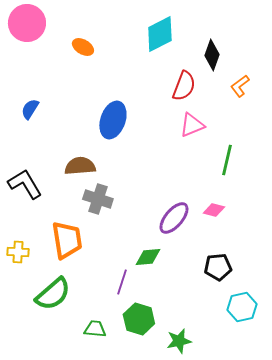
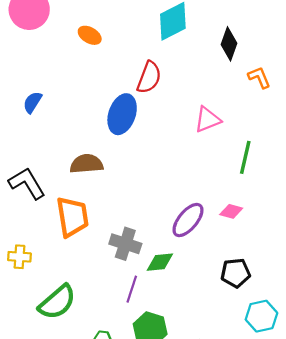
red semicircle: (184, 86) -> (149, 77), moved
orange L-shape: (240, 86) -> (259, 77), turned 105
gray cross: (98, 199) -> (125, 244), moved
orange trapezoid: (67, 240) -> (72, 217), moved

